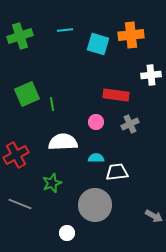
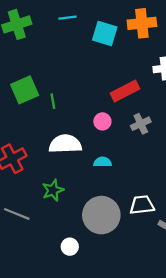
red rectangle: (116, 95) -> (125, 91), turned -35
white trapezoid: (117, 172) -> (142, 205), moved

